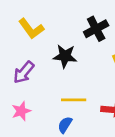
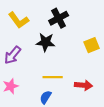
black cross: (96, 29) -> (59, 18), moved

